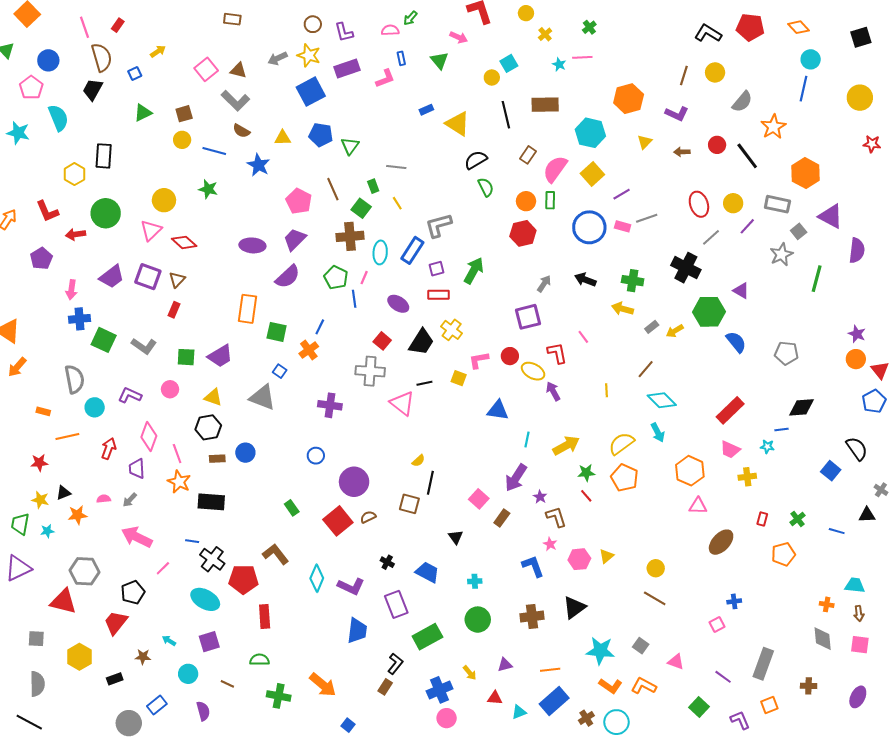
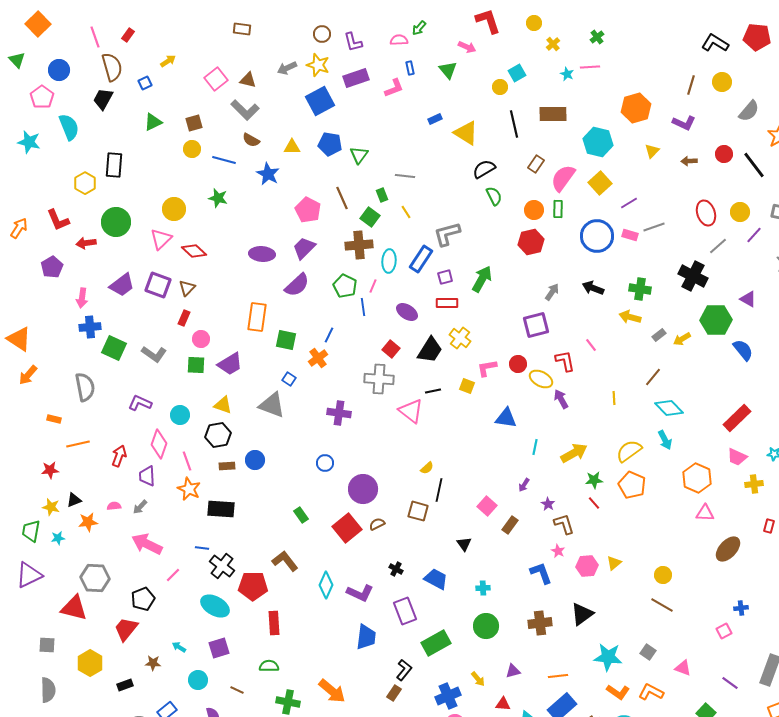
pink circle: (170, 389) -> (201, 339), moved
cyan circle: (95, 407) -> (180, 415), moved
purple arrow: (516, 478) -> (524, 485), size x0.5

